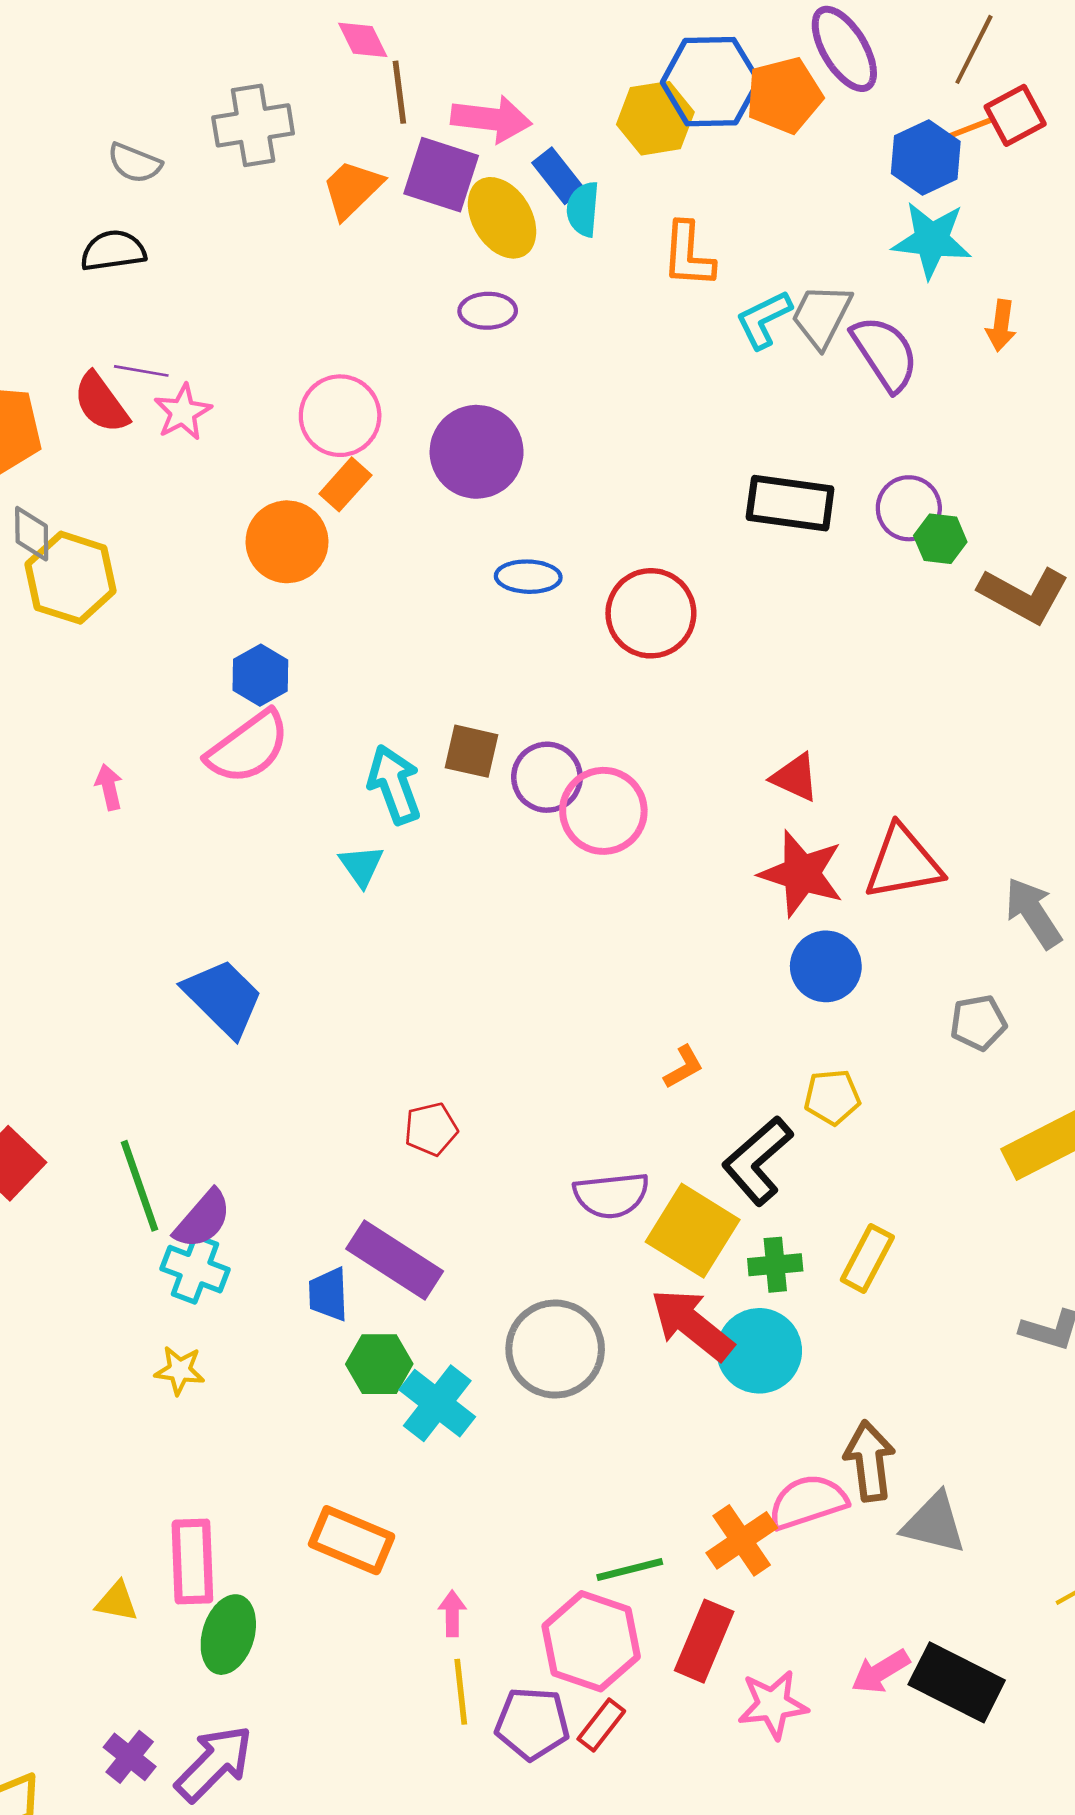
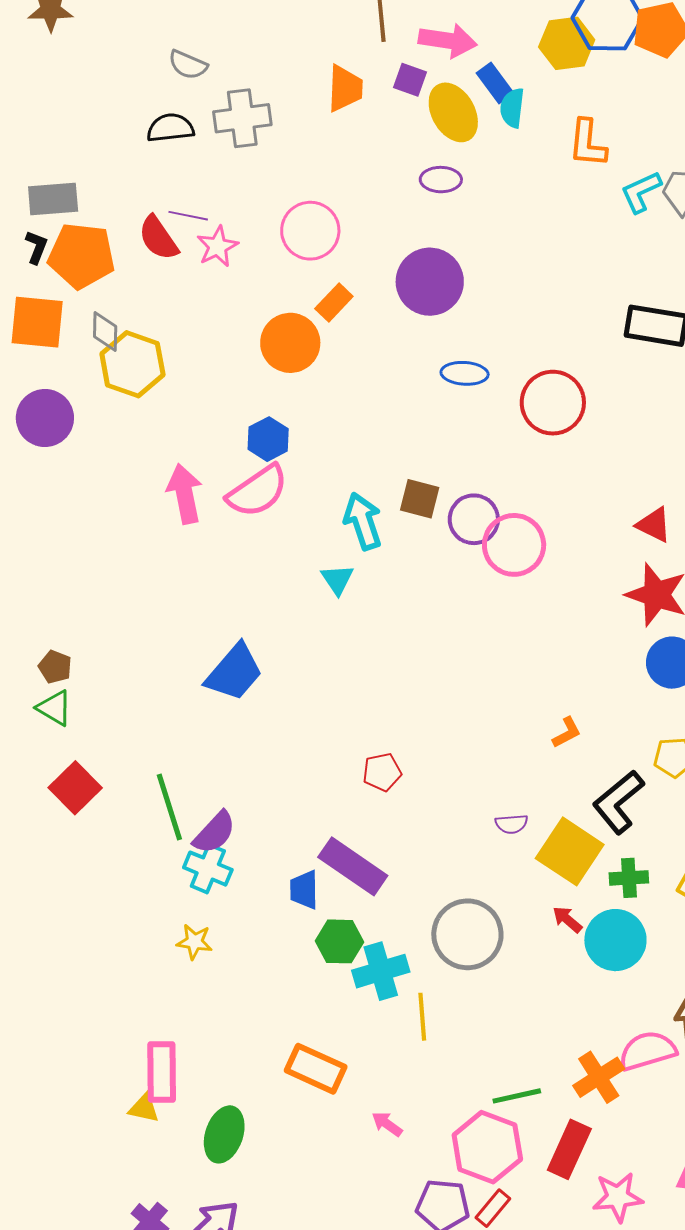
gray cross: (253, 125) -> (242, 118), moved
purple square: (441, 175) -> (410, 80), size x0.6
orange trapezoid: (352, 189) -> (345, 88), turned 135
pink circle: (340, 416) -> (310, 231), moved
pink arrow: (109, 787) -> (185, 494), moved, size x1.8
blue trapezoid: (223, 998) -> (234, 672), turned 84
purple semicircle: (611, 1195) -> (511, 824), size x0.6
red arrow: (692, 1324) -> (567, 919), size x0.5
cyan cross: (437, 1403) -> (381, 971), turned 34
pink rectangle: (192, 1561) -> (162, 1072), moved
pink arrow: (452, 1614) -> (387, 1124), turned -56
yellow line: (461, 1692) -> (422, 1017), moved

